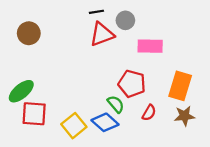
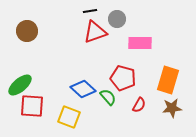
blue diamond: (105, 122) -> (83, 89), moved
yellow square: (74, 126) -> (69, 117), turned -30

